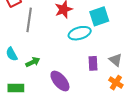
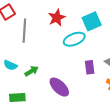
cyan semicircle: (12, 54) -> (10, 65), turned -32

